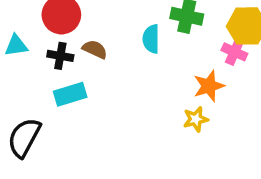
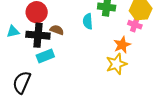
black cross: (60, 56) -> (38, 35), size x1.6
yellow star: (196, 119) -> (116, 64), size x1.5

